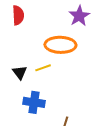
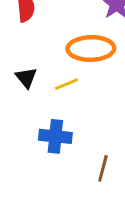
black triangle: (20, 72) -> (26, 78), moved

